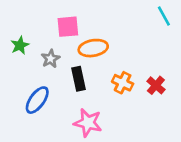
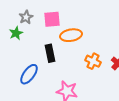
gray star: (51, 59) -> (26, 17), moved
black rectangle: (79, 79) -> (50, 53), moved

